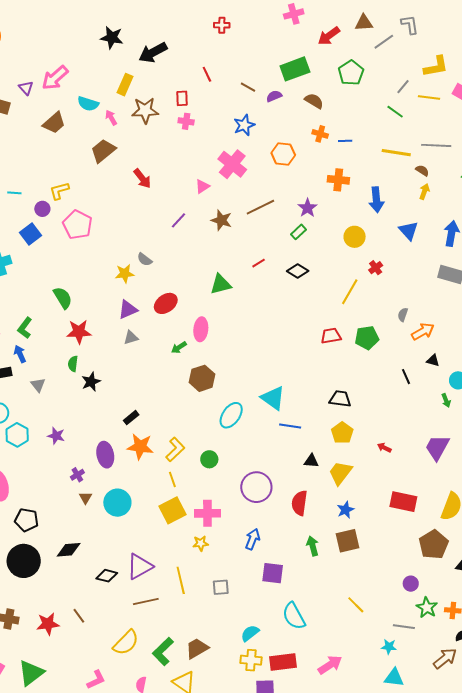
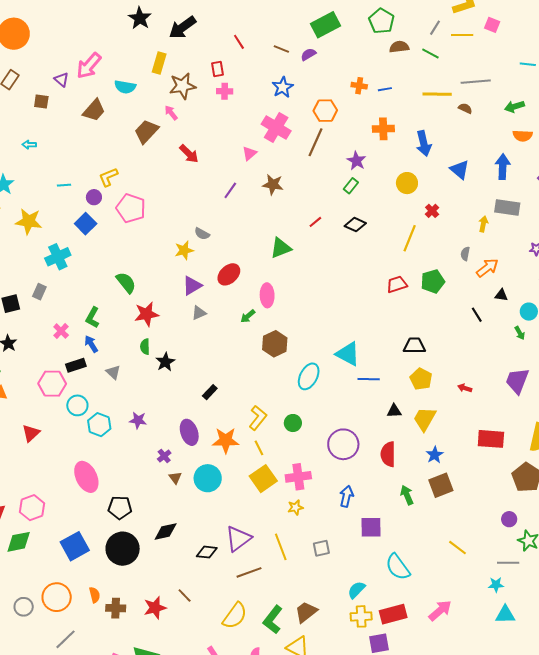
black star: (112, 38) -> (140, 18), turned 30
brown semicircle: (314, 101) -> (399, 47), moved, turned -30
pink arrow: (111, 118) -> (171, 113), moved
yellow arrow: (424, 192) -> (483, 224), moved
brown line: (260, 207) -> (316, 142), moved, turned -32
orange star: (140, 447) -> (226, 440), moved

